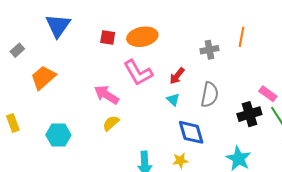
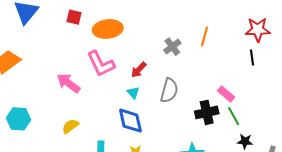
red square: (108, 37) -> (74, 17), moved
gray cross: (209, 50) -> (172, 47), turned -30
yellow semicircle: (111, 123) -> (70, 126), moved
blue diamond: (191, 132) -> (130, 121), moved

